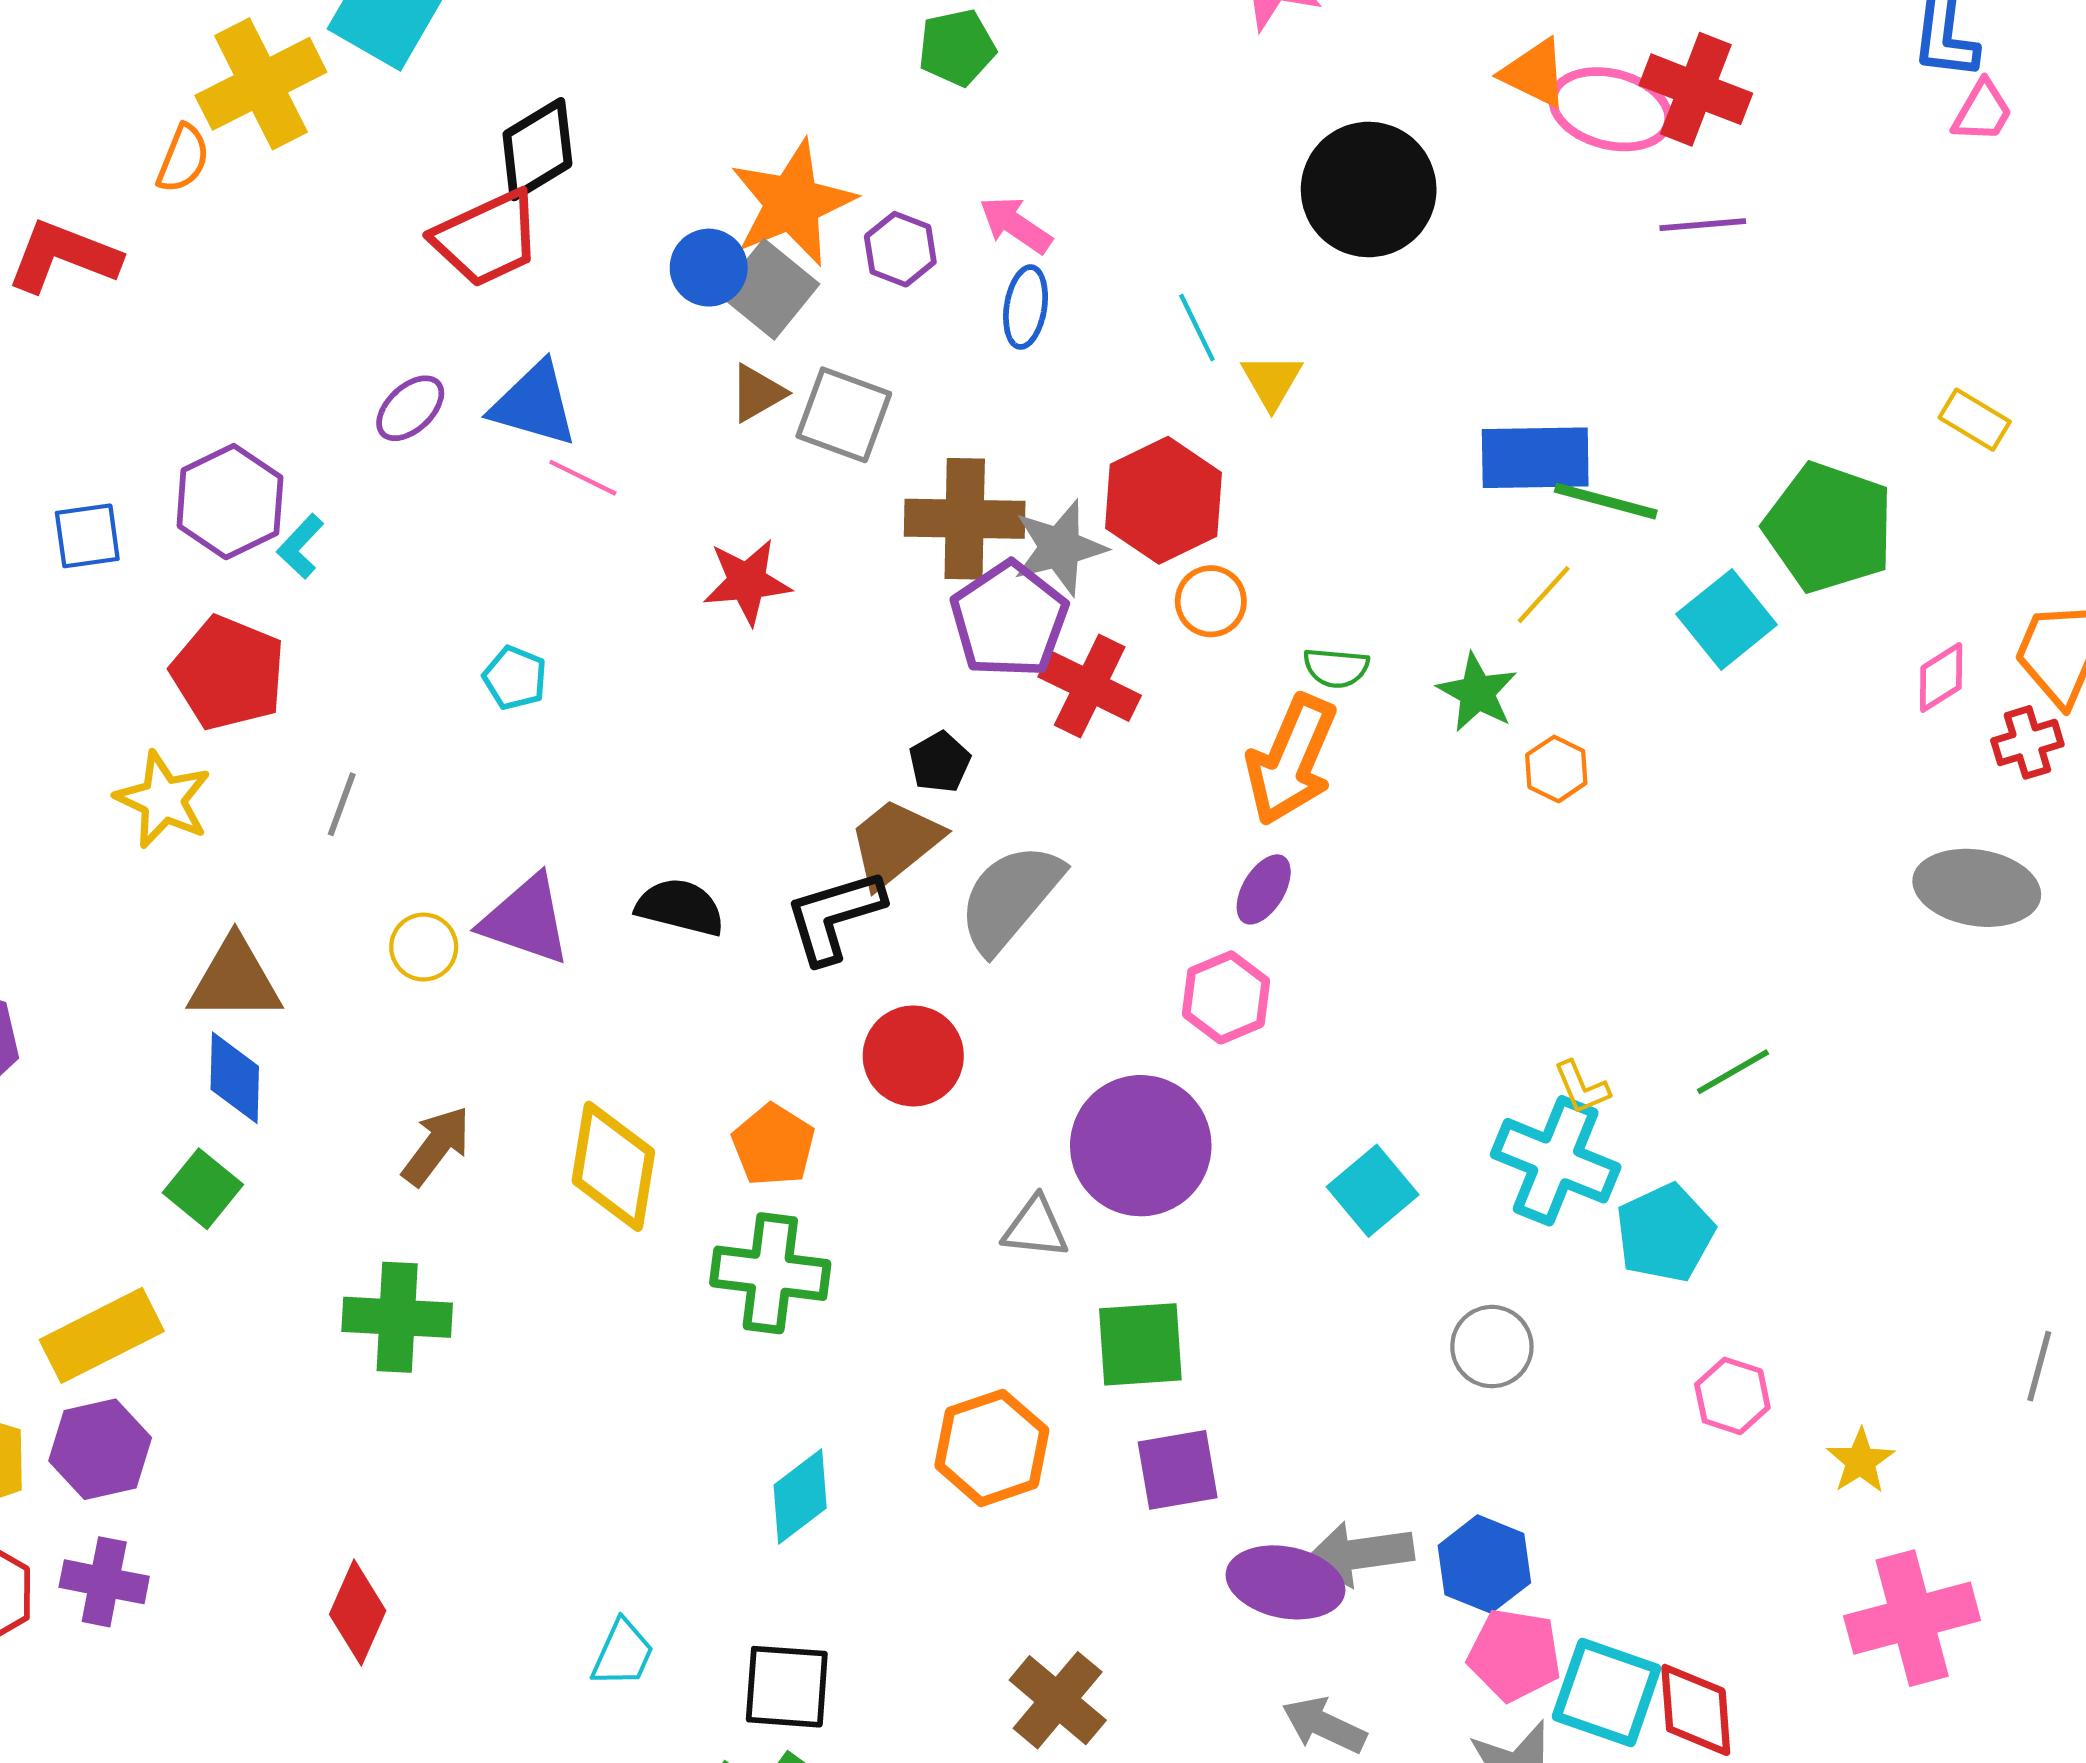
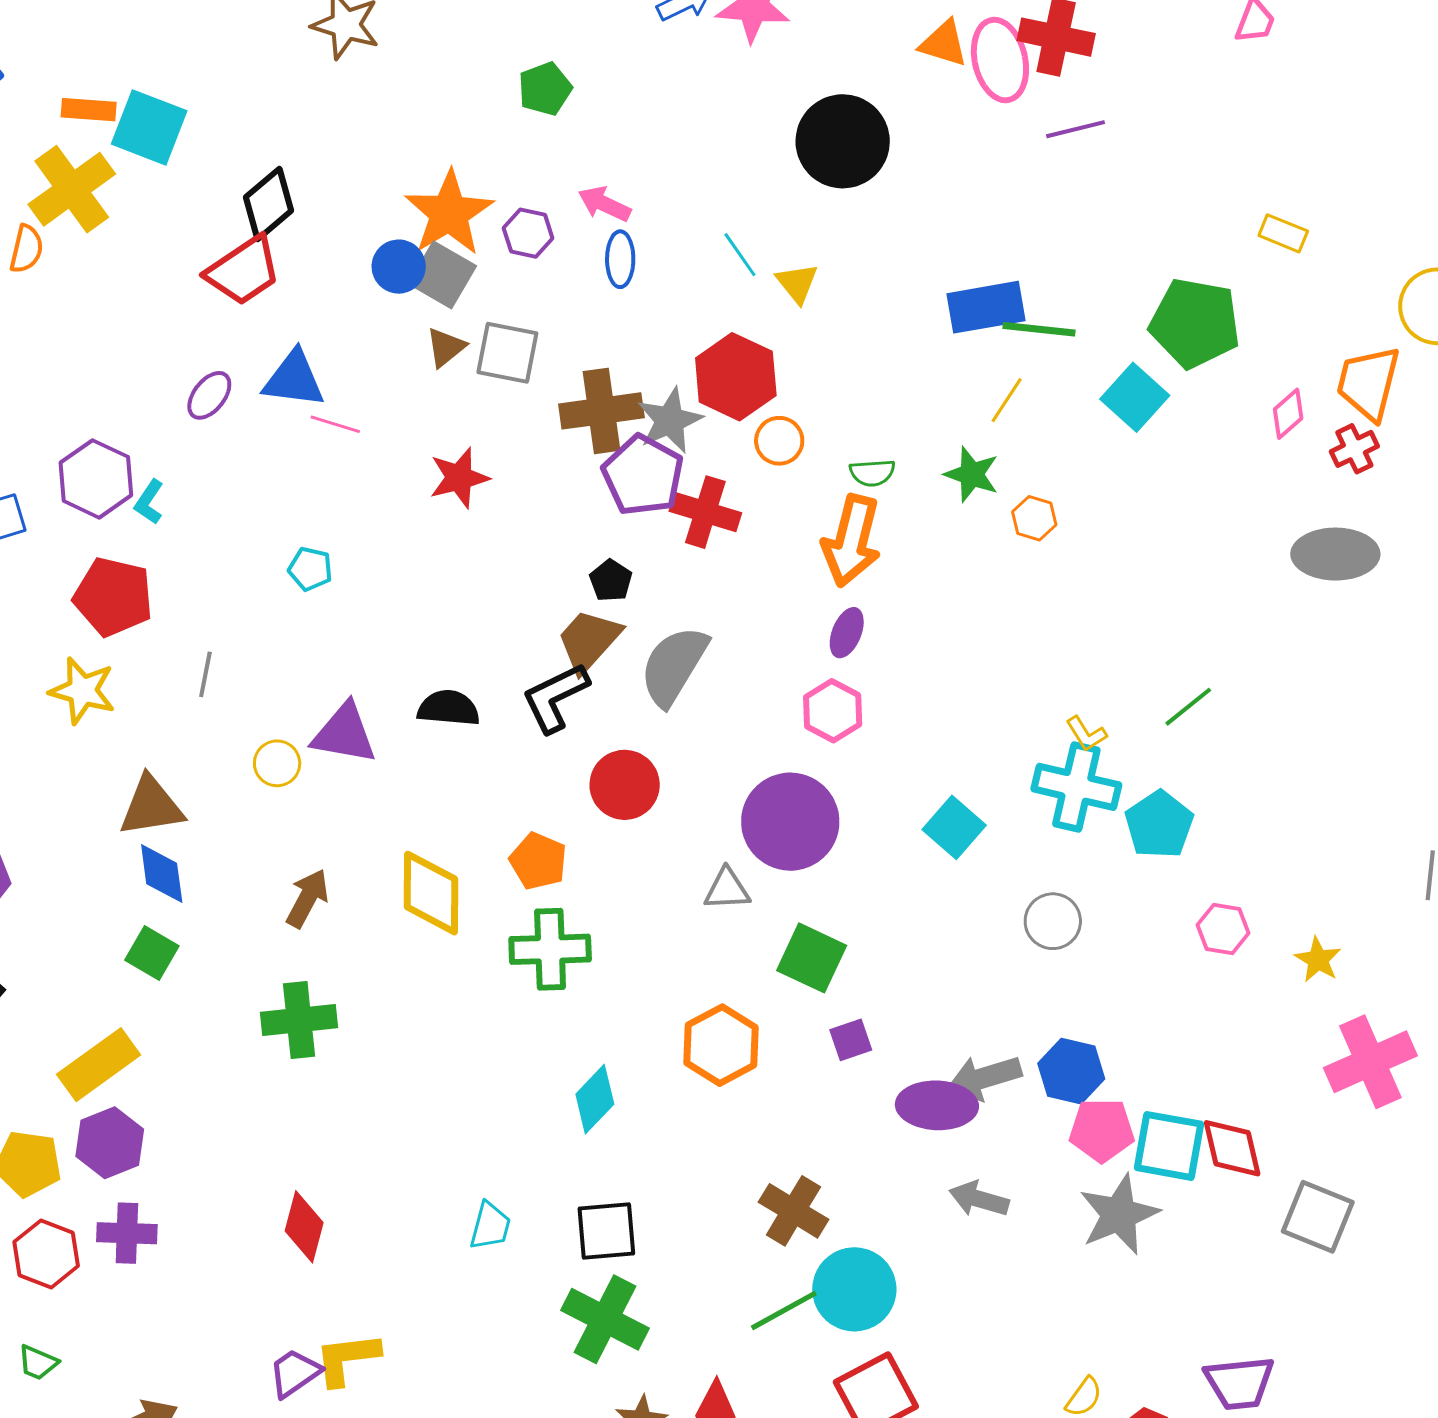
pink ellipse: (1611, 109) -> (1000, 60), turned 72
green square: (1140, 1344) -> (812, 958), turned 38
purple square: (1178, 1470) -> (851, 1040), size x0.7

